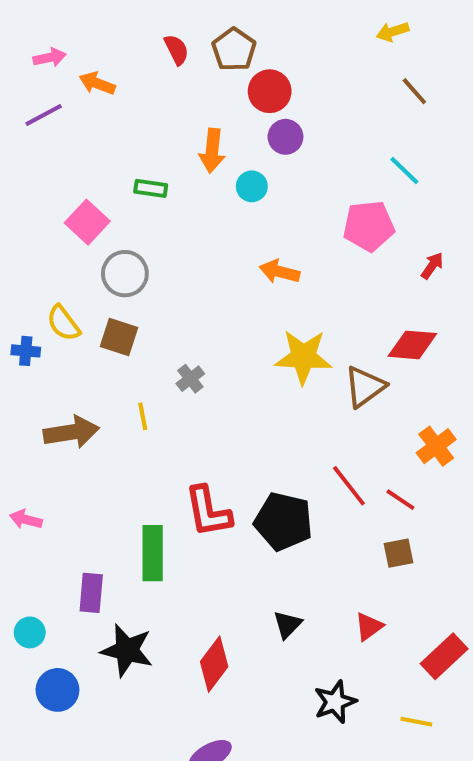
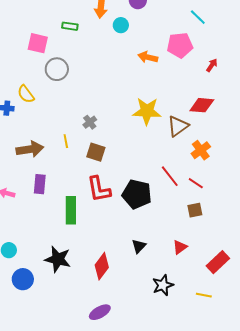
pink square: (87, 222) -> (38, 43), turned -30
orange arrow: (280, 272) -> (148, 57), moved
brown square: (119, 337) -> (96, 152), moved
orange cross: (436, 446) -> (201, 150), moved
purple rectangle: (91, 593) -> (40, 184), moved

